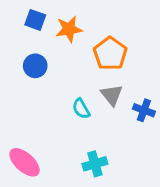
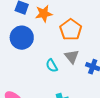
blue circle: (35, 66) -> (22, 38), size x1.5

